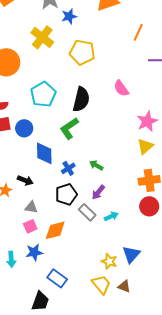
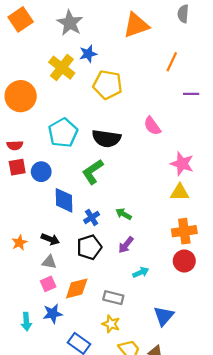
blue star: (69, 16) -> (88, 54), moved
black semicircle: (81, 99) -> (106, 138), turned 85
pink star: (147, 121) -> (182, 164), turned -30
yellow triangle: (145, 146) -> (180, 192), turned 42
black arrow: (25, 180) -> (50, 239), moved
gray rectangle: (87, 212) -> (113, 298), moved, turned -30
yellow star: (109, 261) -> (111, 324), moved

